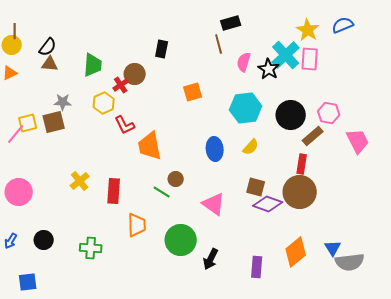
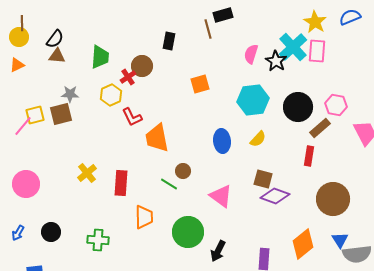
black rectangle: (231, 23) -> (223, 15), moved
brown line: (219, 44) -> (208, 29), moved
brown circle: (300, 192) -> (333, 199), moved

